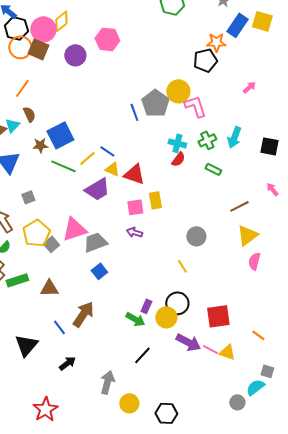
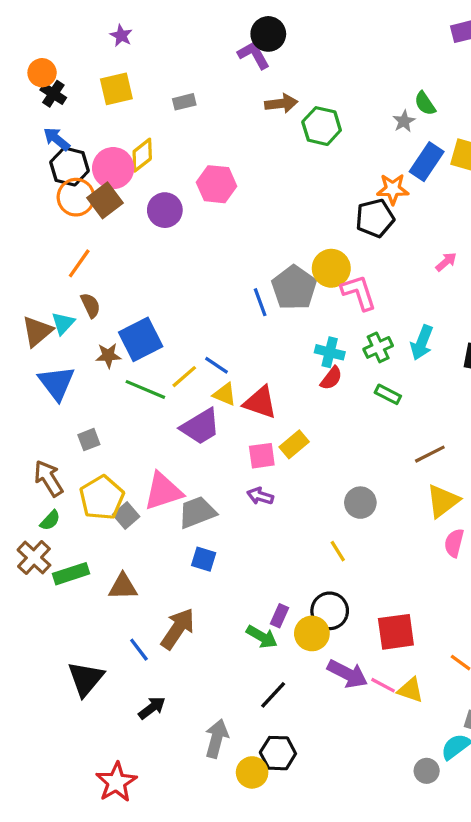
brown square: (38, 49) -> (105, 200), turned 30
yellow rectangle: (155, 200) -> (294, 444), turned 60
blue square: (99, 271) -> (204, 559), turned -35
black hexagon: (166, 413) -> (278, 753), moved

